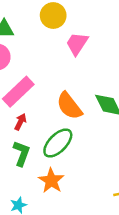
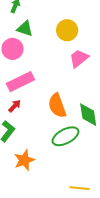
green ellipse: (58, 143) -> (65, 136), moved

